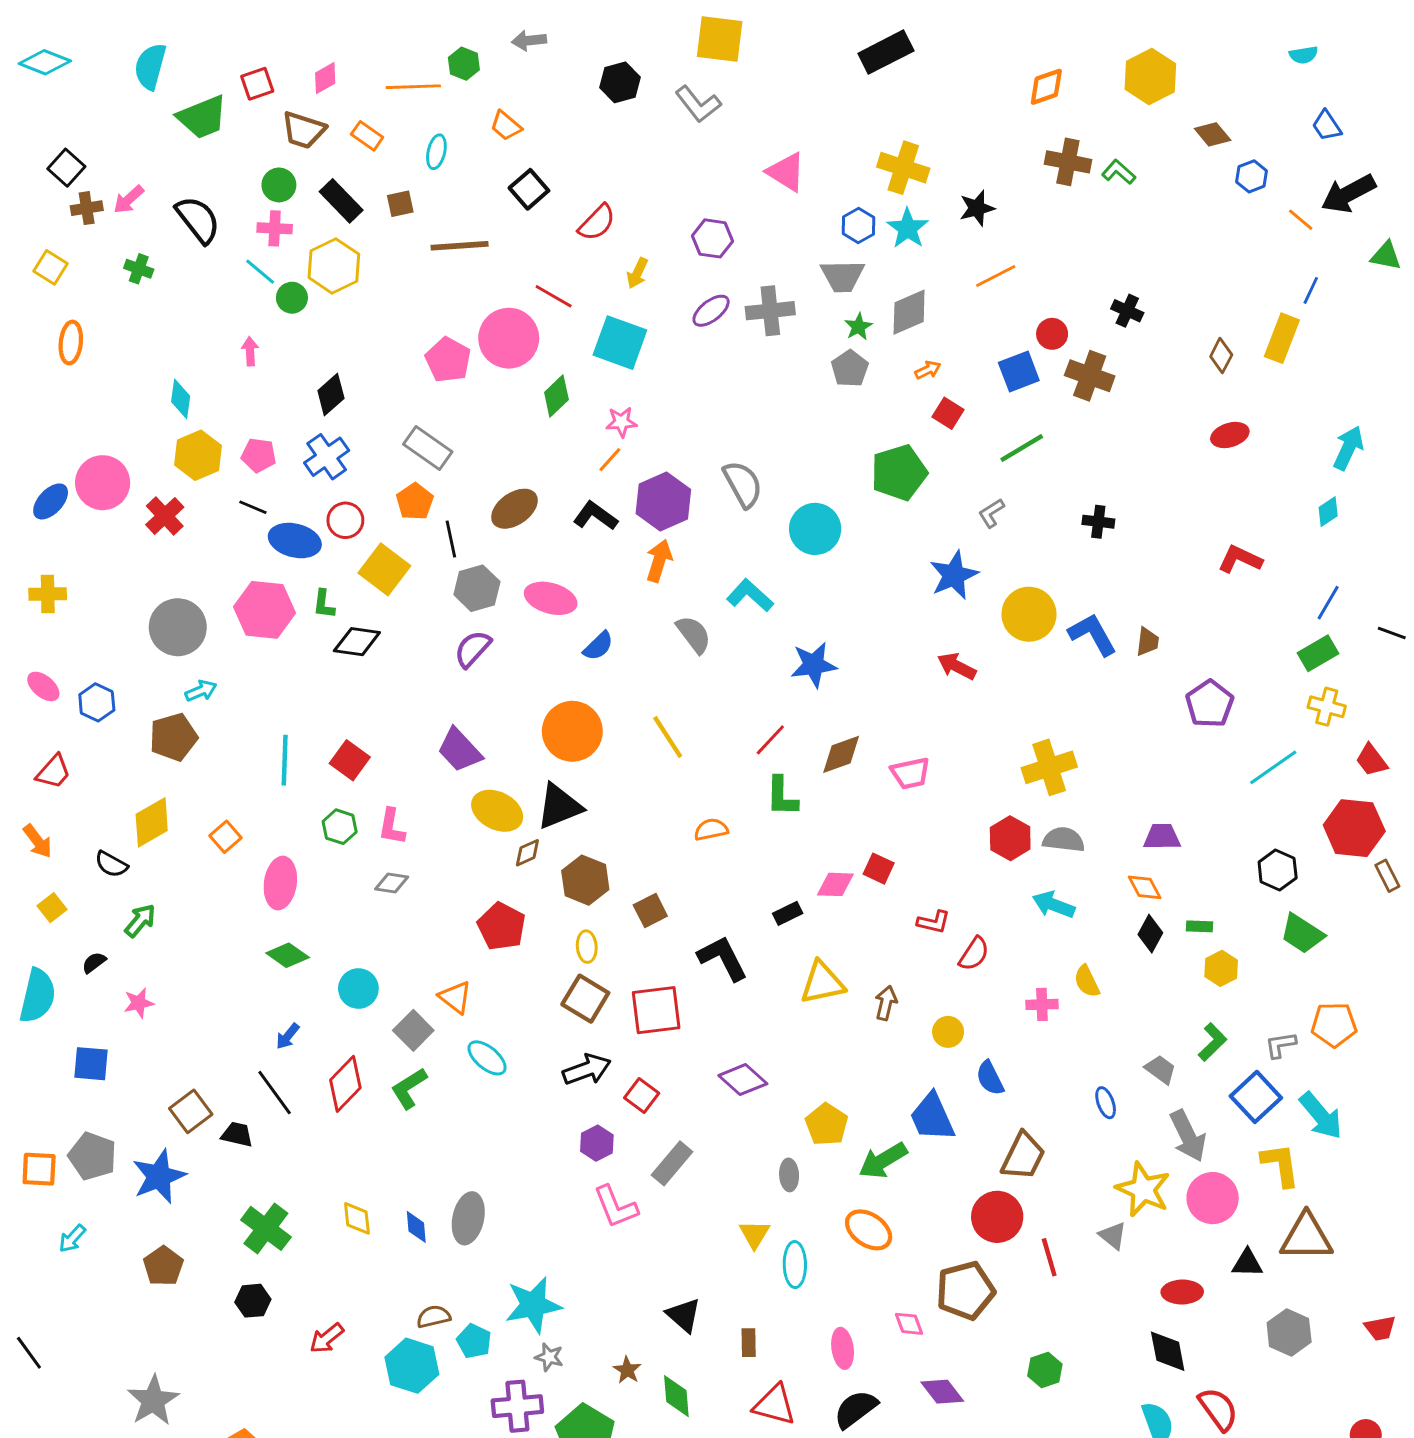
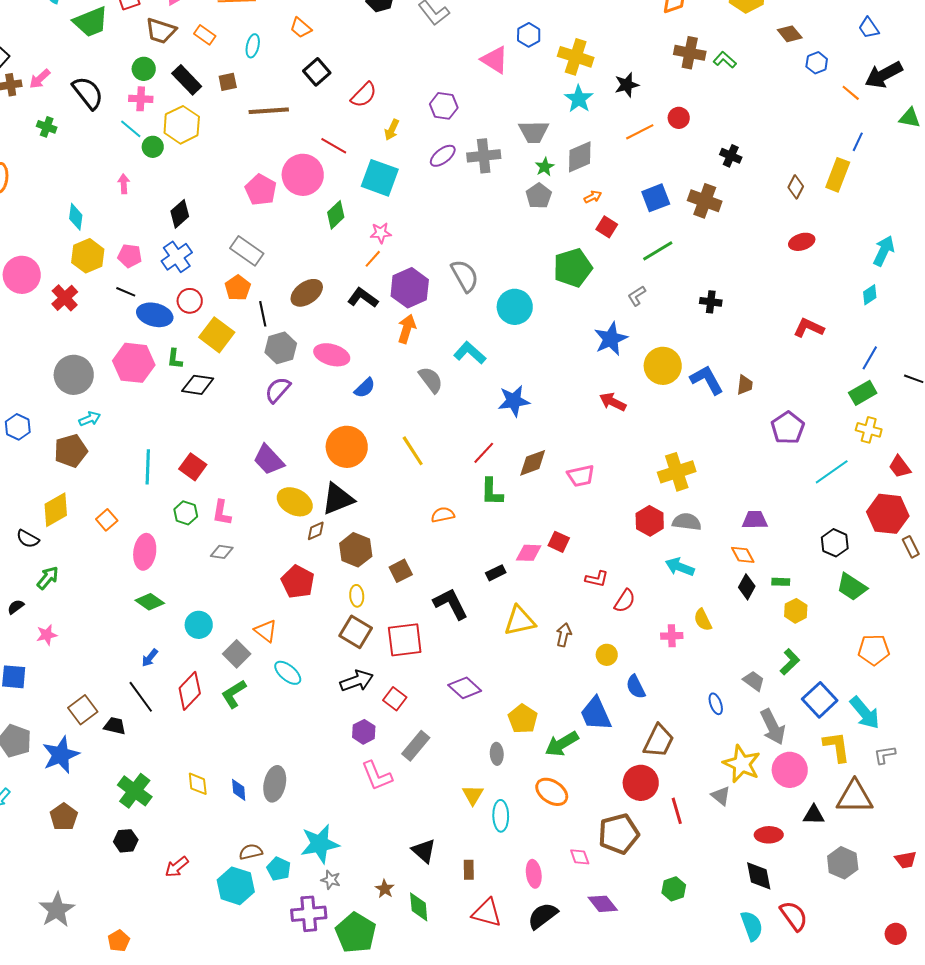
blue hexagon: (858, 225) -> (529, 35), moved
red circle: (1052, 334) -> (679, 118), moved
gray L-shape: (1280, 1045) -> (885, 755), moved

